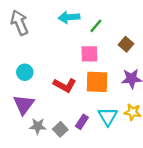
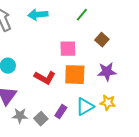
cyan arrow: (69, 17) -> (38, 15), moved
green line: (96, 26) -> (82, 15), moved
cyan triangle: (108, 116) -> (85, 107), turned 30

